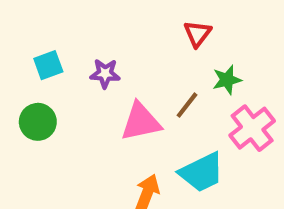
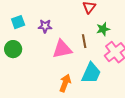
brown line: (187, 105) -> (84, 41), turned -48
cyan trapezoid: (202, 172) -> (91, 73), turned -40

